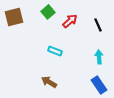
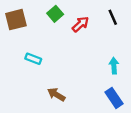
black line: (98, 25) -> (113, 17), moved
cyan rectangle: (55, 51) -> (33, 59), moved

